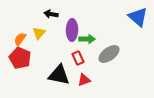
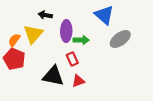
blue triangle: (138, 17) -> (104, 15), moved
yellow triangle: (39, 33) -> (33, 34), size x1.5
gray ellipse: (109, 54) -> (120, 39), moved

